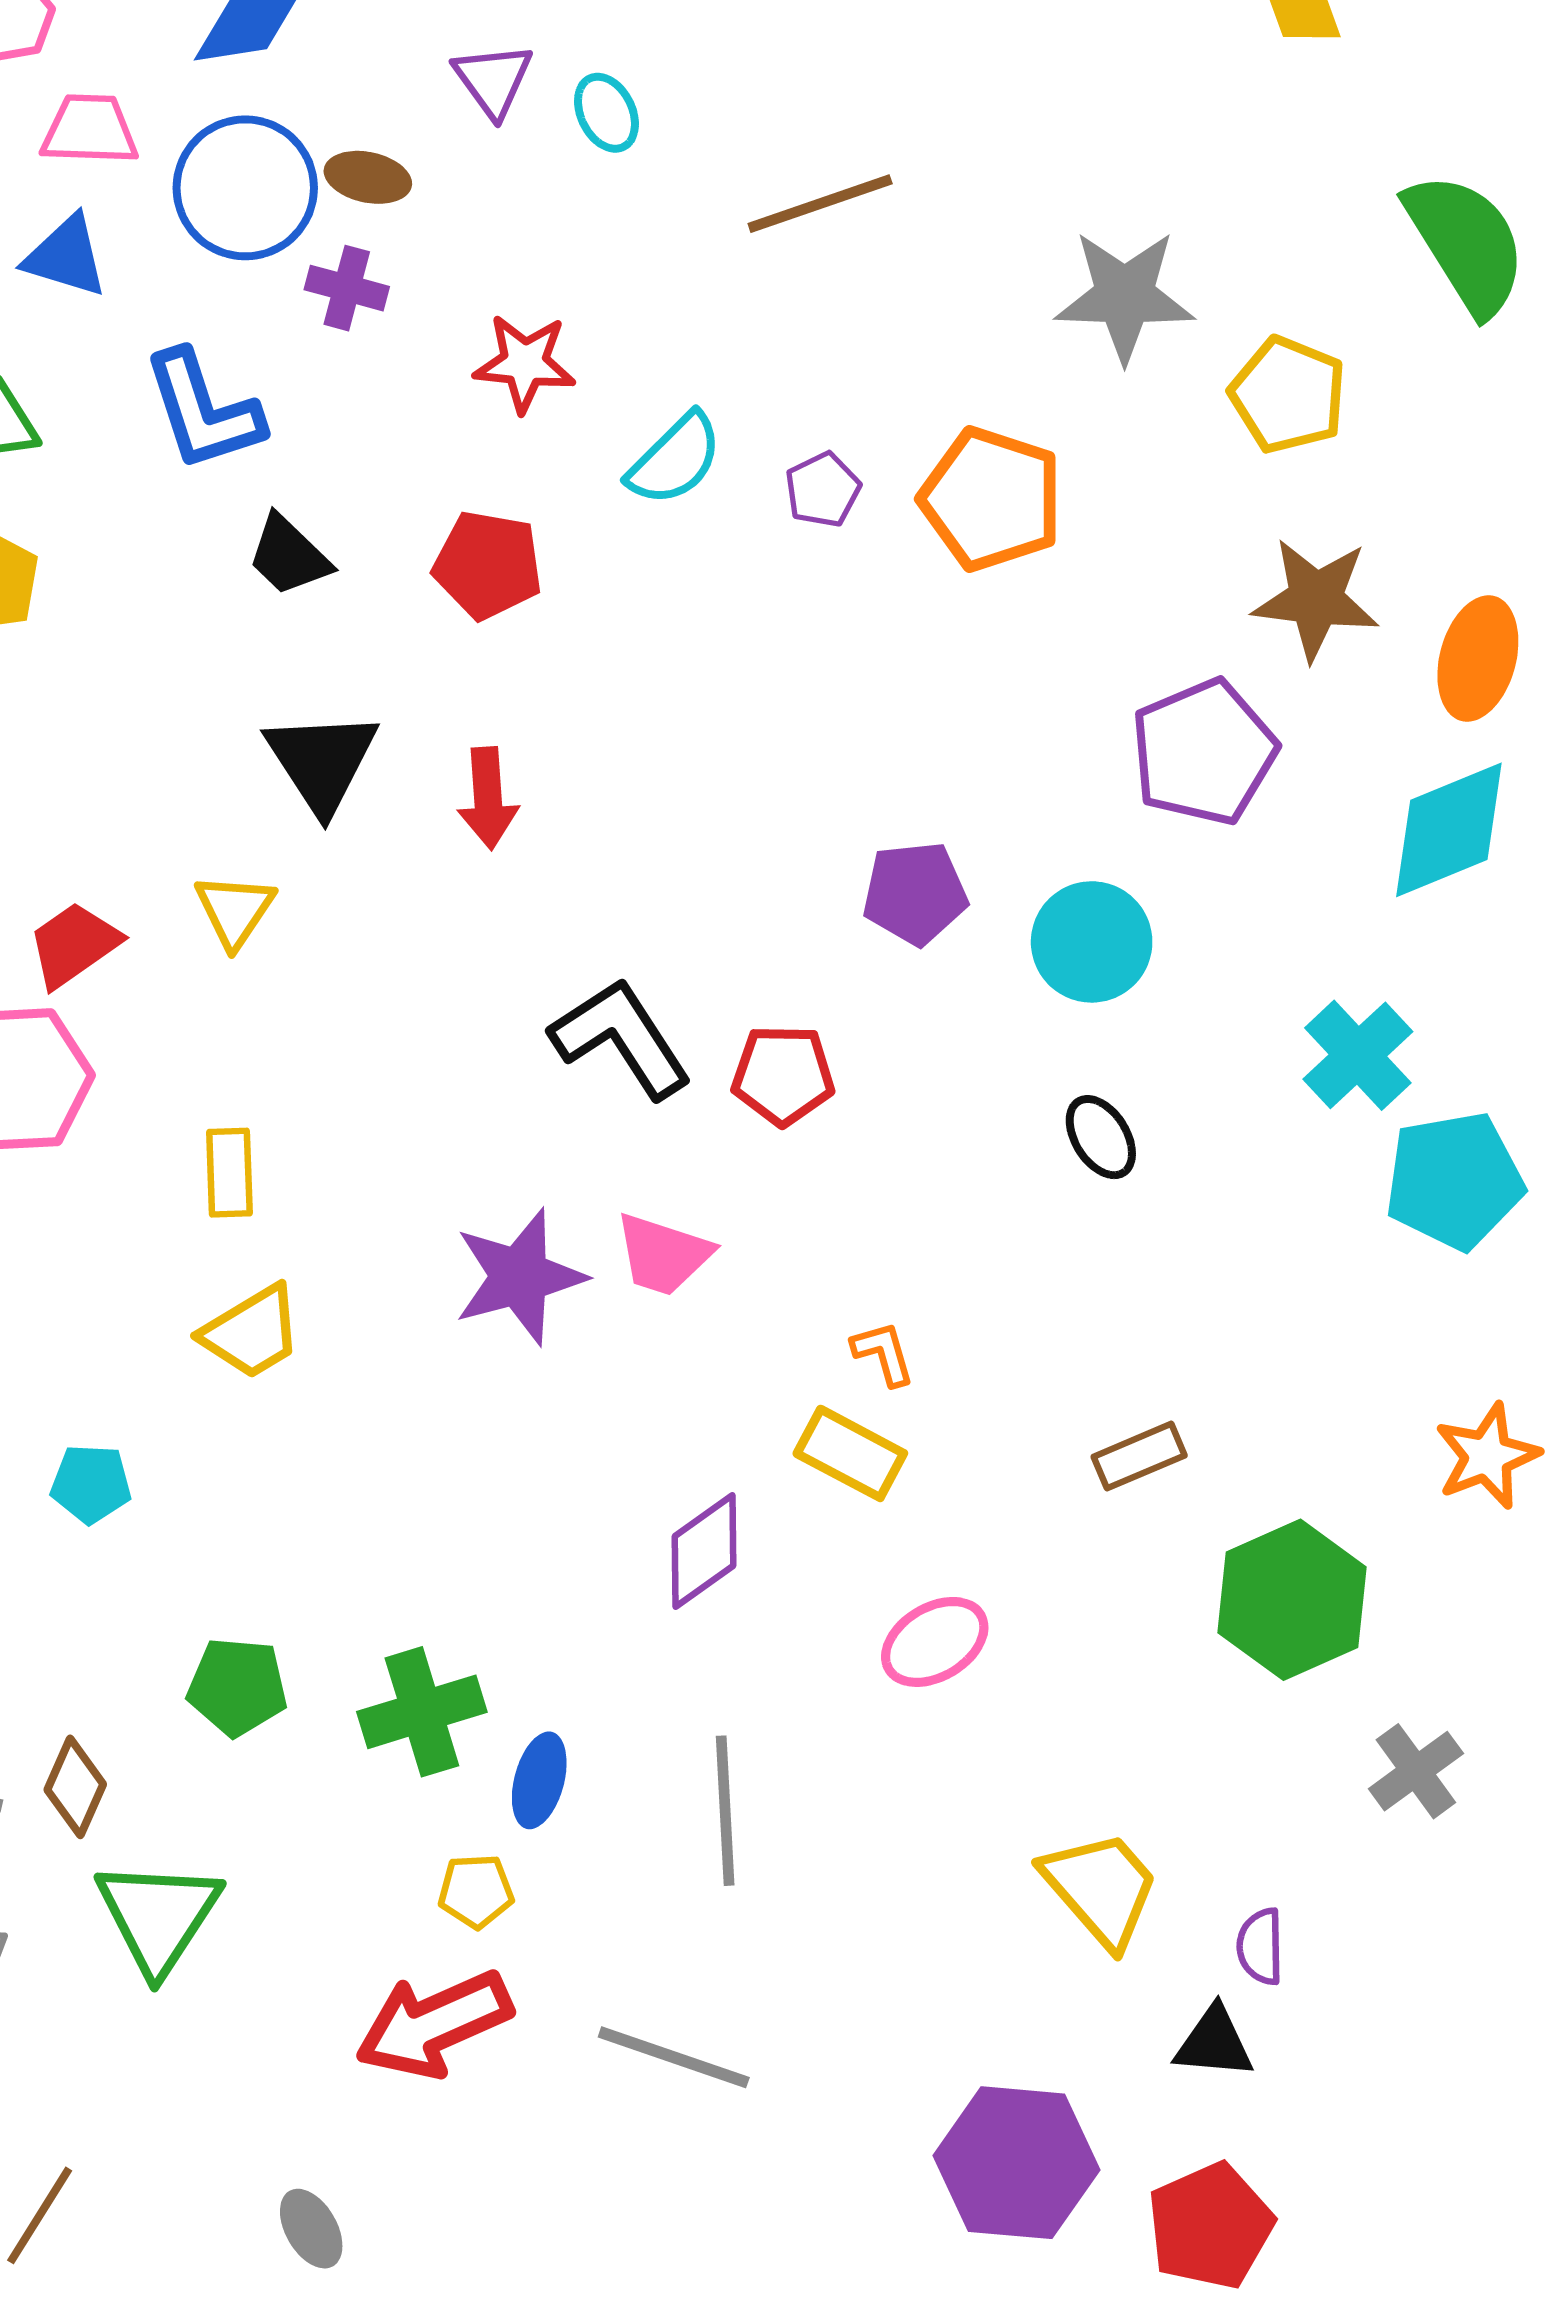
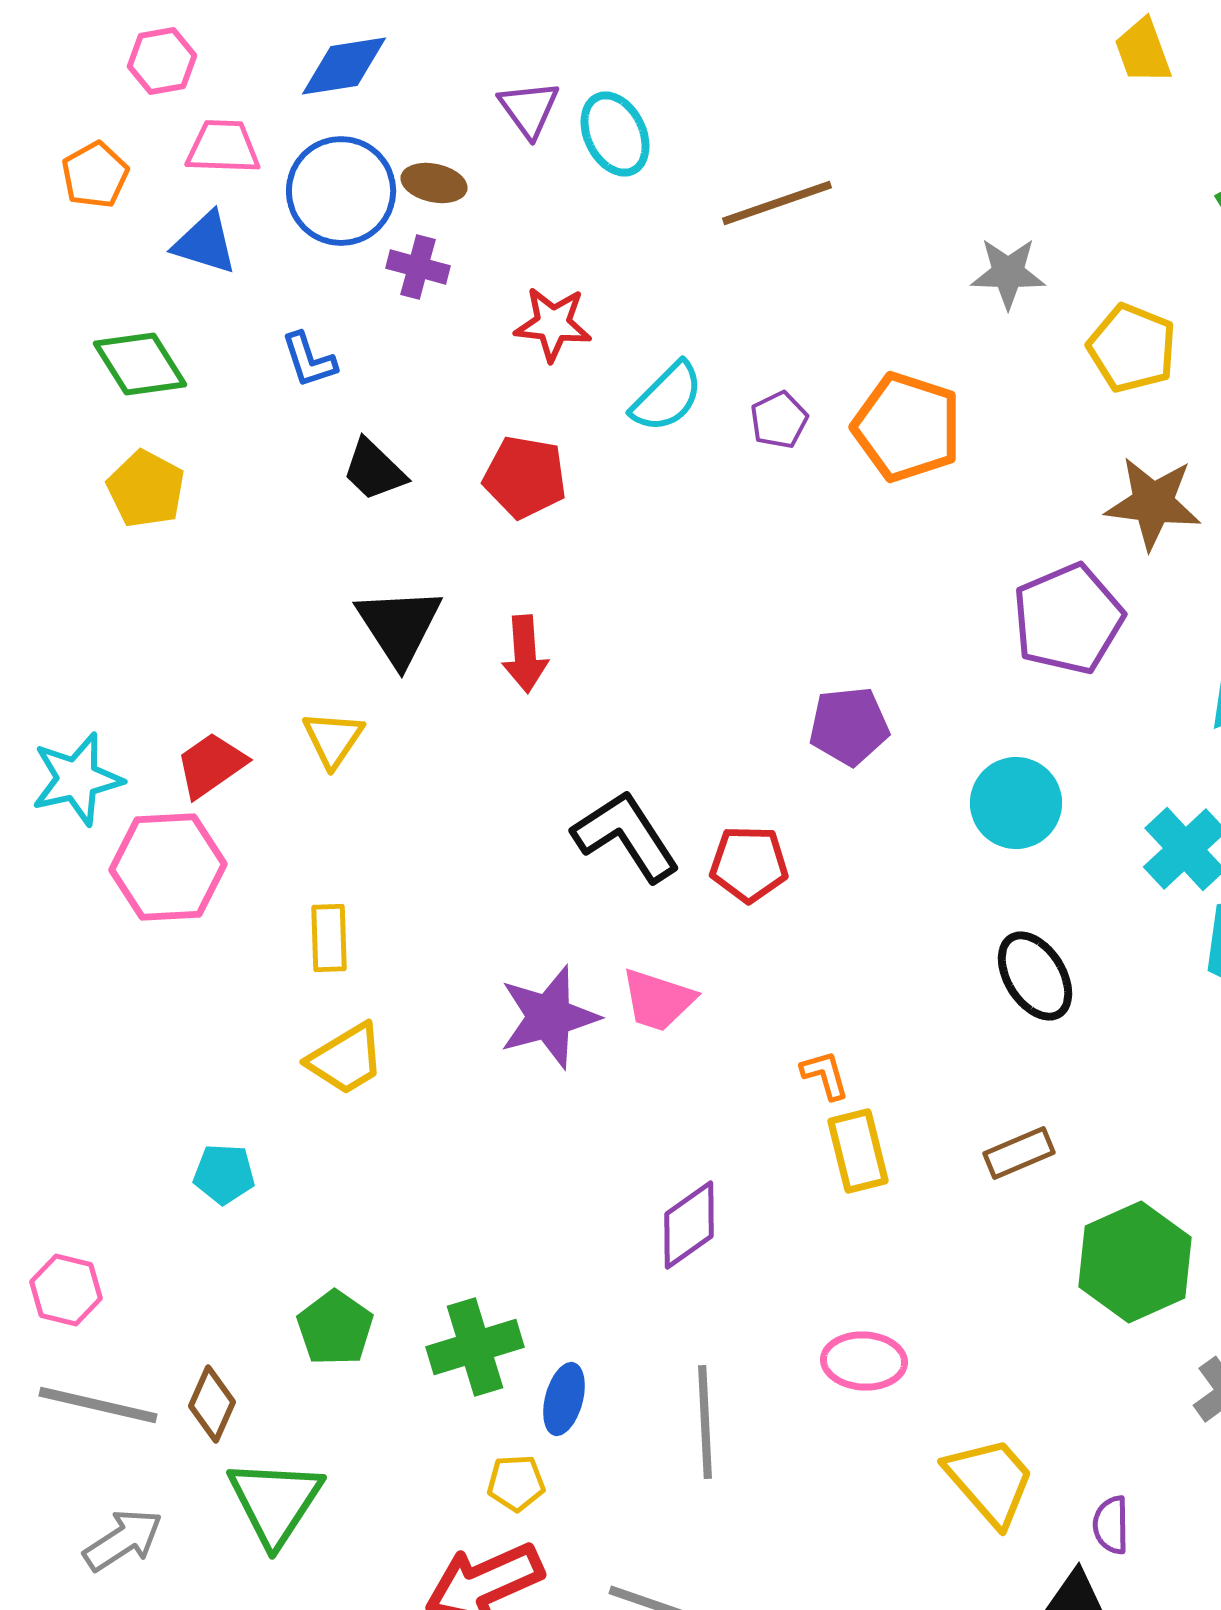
cyan ellipse: (606, 113) -> (615, 134), size x1.4
gray star: (1125, 296) -> (1008, 273), size x0.7
blue L-shape: (203, 411) -> (309, 360), size x0.6
cyan circle: (1092, 942) -> (1016, 803), moved
black ellipse: (1101, 1137) -> (1035, 976), moved, size x1.4
yellow rectangle: (850, 1453) -> (858, 1151), moved, turned 48
pink ellipse: (935, 1642) -> (864, 1361), moved, turned 34
green pentagon: (237, 1687) -> (335, 1328), turned 30

